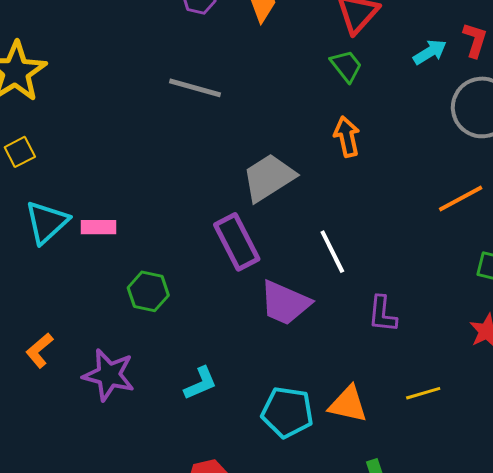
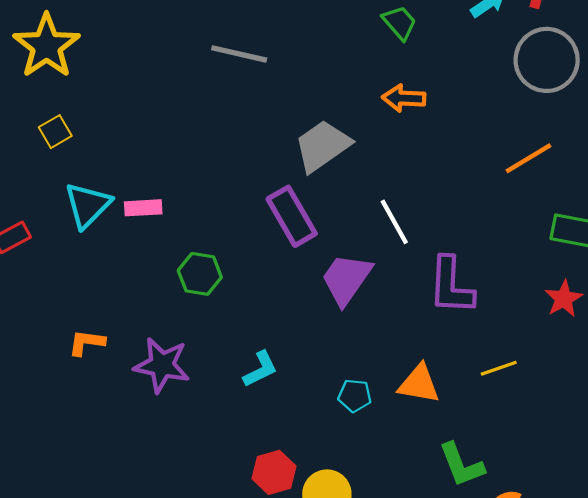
orange arrow: (347, 137) -> (404, 98), turned -72
purple trapezoid: (285, 303) -> (346, 279), turned 104
purple L-shape: (382, 314) -> (451, 286), size x1.5
orange L-shape: (39, 350) -> (87, 343), turned 51
cyan pentagon: (287, 412) -> (355, 396), size x0.6

